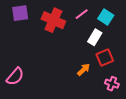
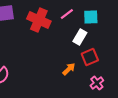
cyan square: (106, 17) -> (91, 17), turned -35
pink cross: (112, 84) -> (97, 83), turned 32

